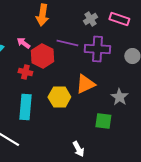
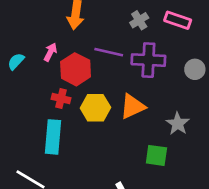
pink arrow: (23, 43) -> (50, 52), turned 80
red cross: (25, 72) -> (61, 98), moved
yellow hexagon: (59, 97) -> (95, 108), moved

